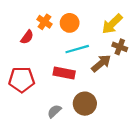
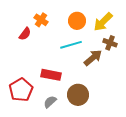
orange circle: (70, 23) -> (77, 21), moved
red rectangle: (64, 73) -> (51, 75), moved
red pentagon: (22, 80) -> (21, 90), moved, turned -30

